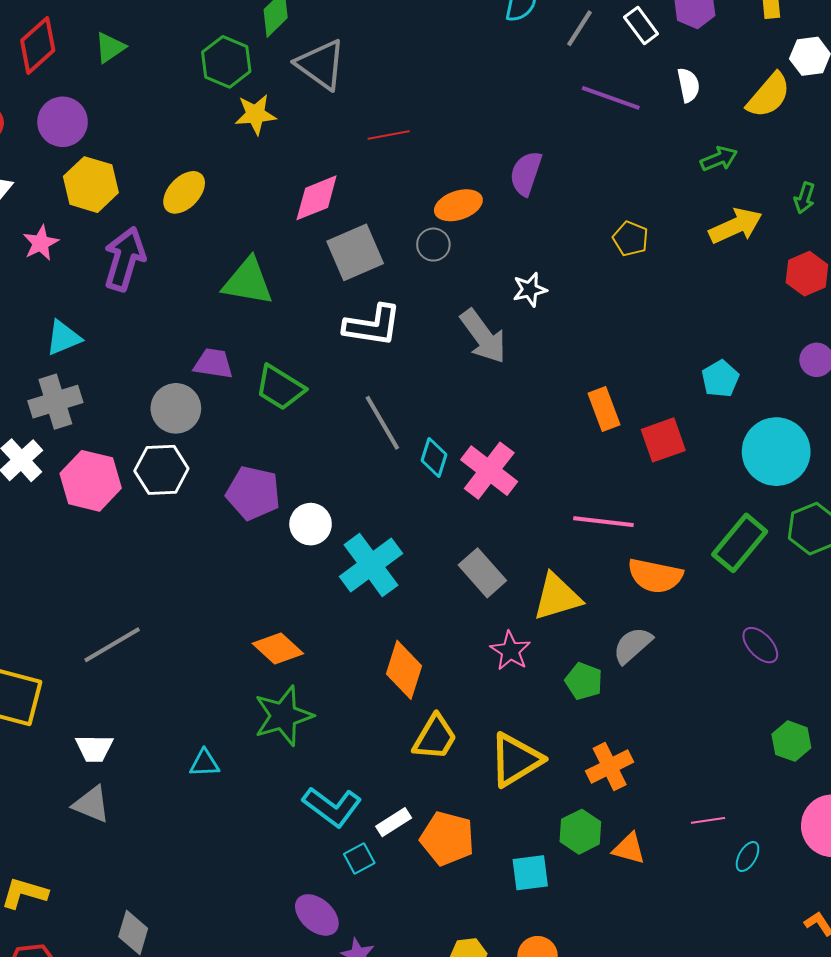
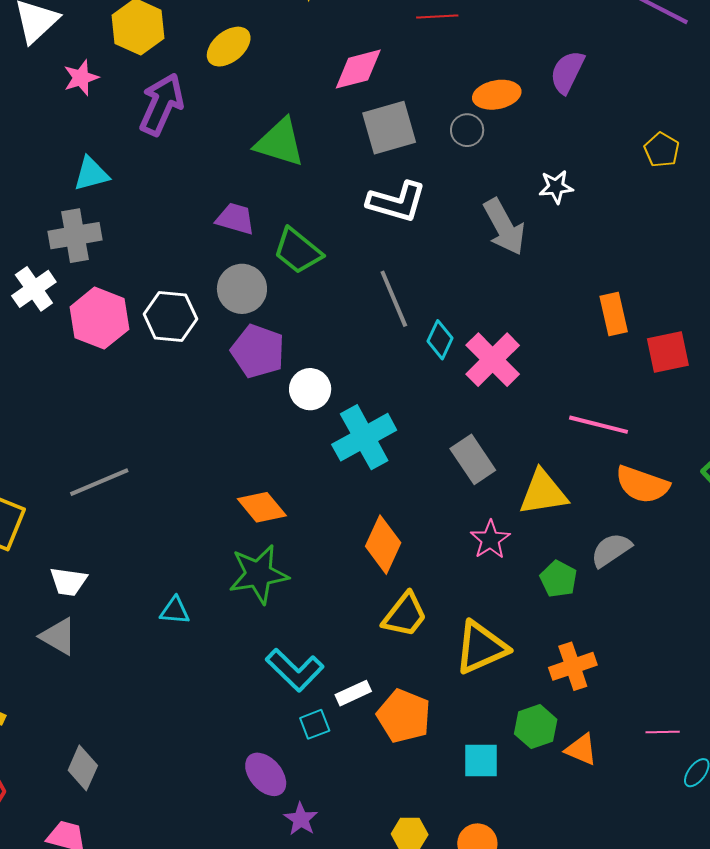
gray circle: (176, 408) -> (242, 289), moved

